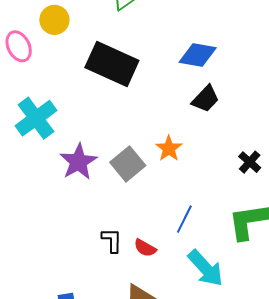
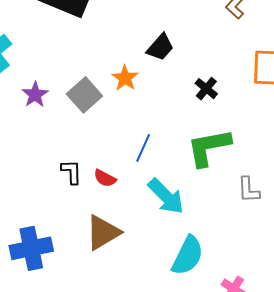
black trapezoid: (205, 99) -> (160, 47), moved
purple star: (78, 162) -> (35, 95), size x0.7

